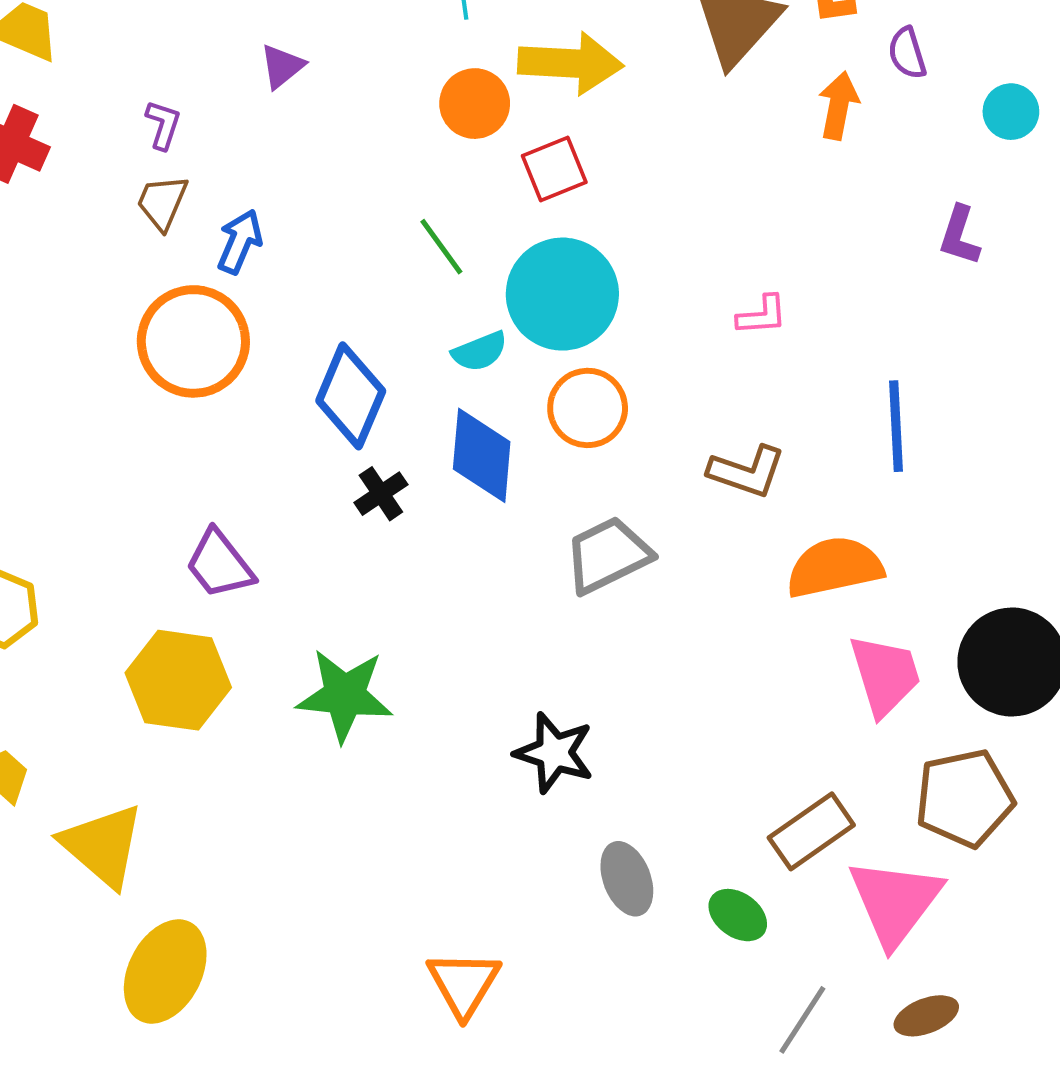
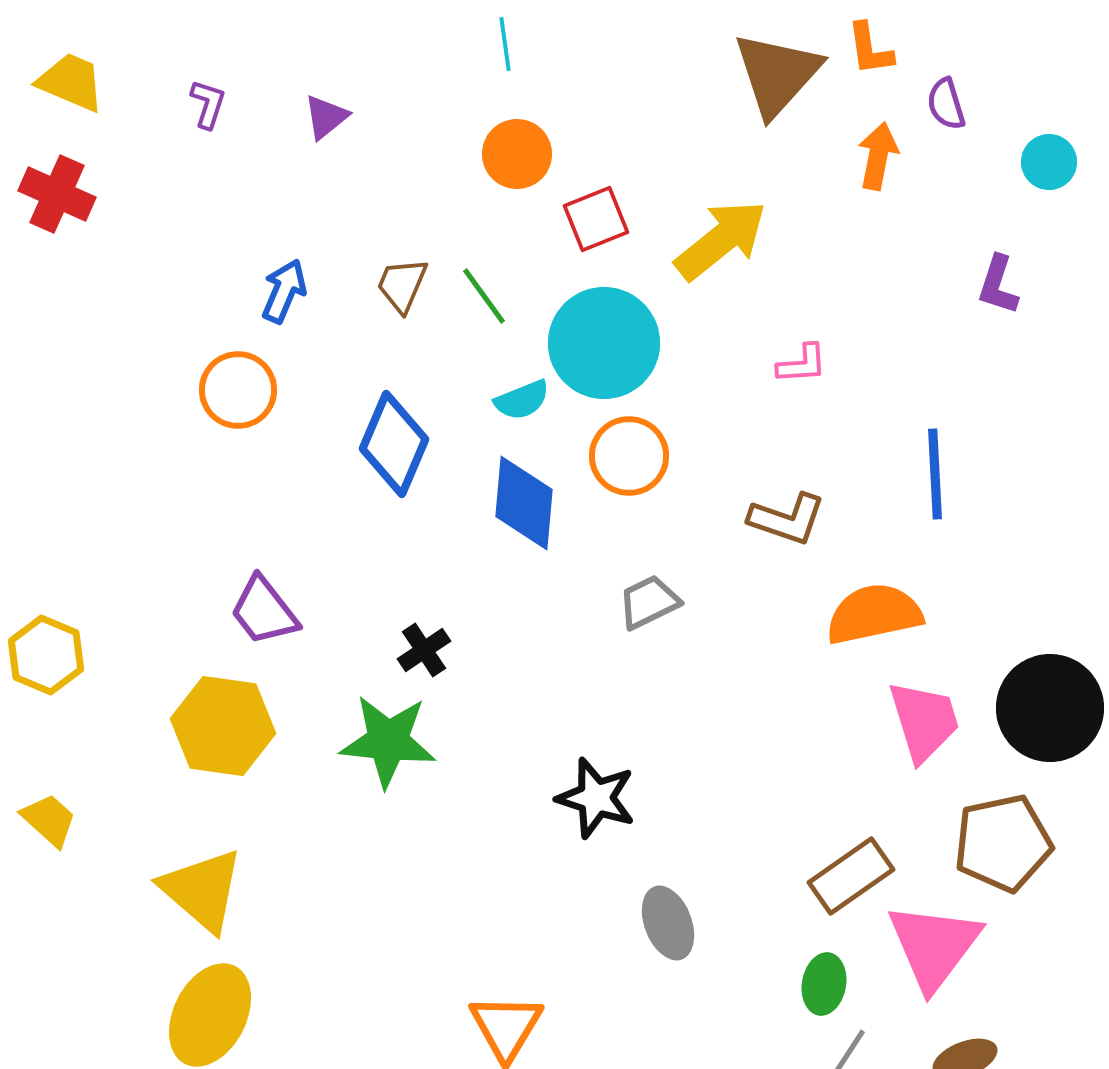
yellow arrow: (570, 63) -> (721, 240), moved, turned -42
purple L-shape: (163, 125) -> (208, 104), moved
brown trapezoid: (162, 202) -> (402, 285), moved
orange circle: (193, 341) -> (238, 390), size x0.7
black cross: (381, 494) -> (424, 650), moved
gray trapezoid: (608, 555) -> (649, 602), size x0.7
yellow triangle: (103, 845) -> (202, 890), moved
green ellipse: (738, 915) -> (824, 984), moved, turned 64

